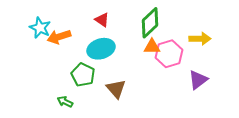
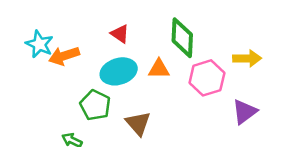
green diamond: (150, 23) -> (182, 38), turned -44
orange triangle: (152, 47) -> (159, 69), moved

